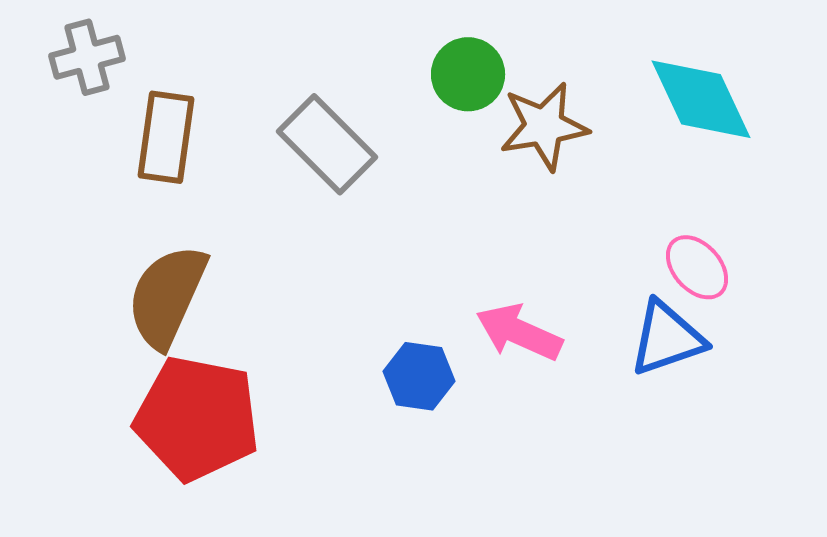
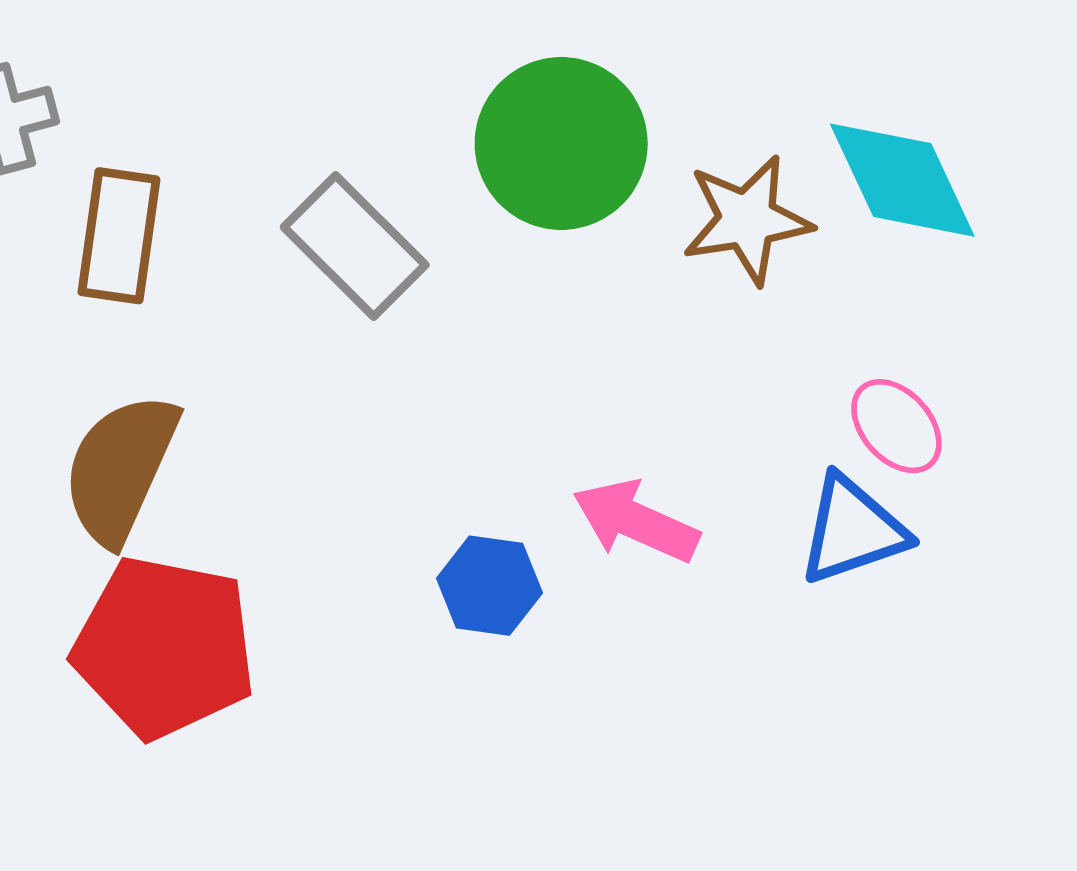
green circle: (468, 74) -> (561, 143), size x1.6
brown star: (544, 126) -> (747, 220), moved

